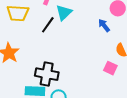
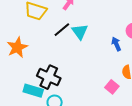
cyan triangle: (64, 13) -> (80, 32), moved, turned -36

